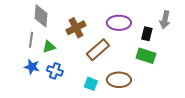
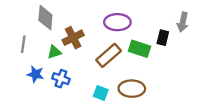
purple ellipse: (119, 23) -> (117, 22), moved
brown cross: (76, 28) -> (73, 38), moved
gray line: (31, 40) -> (23, 44), moved
green rectangle: (146, 56) -> (140, 49), moved

